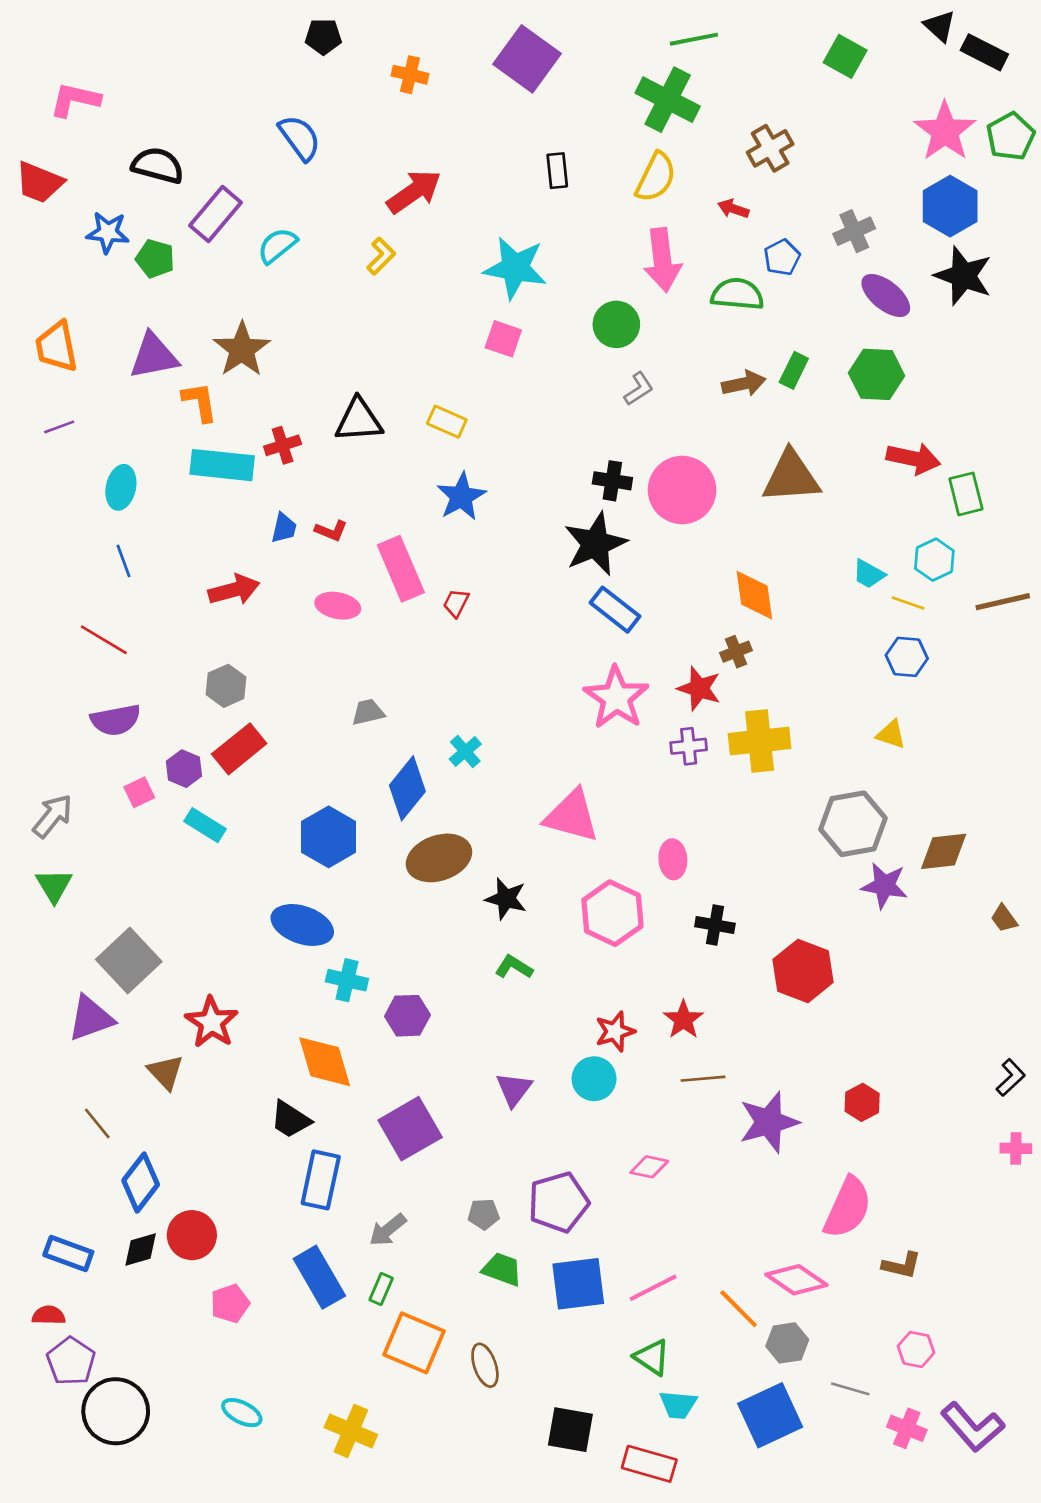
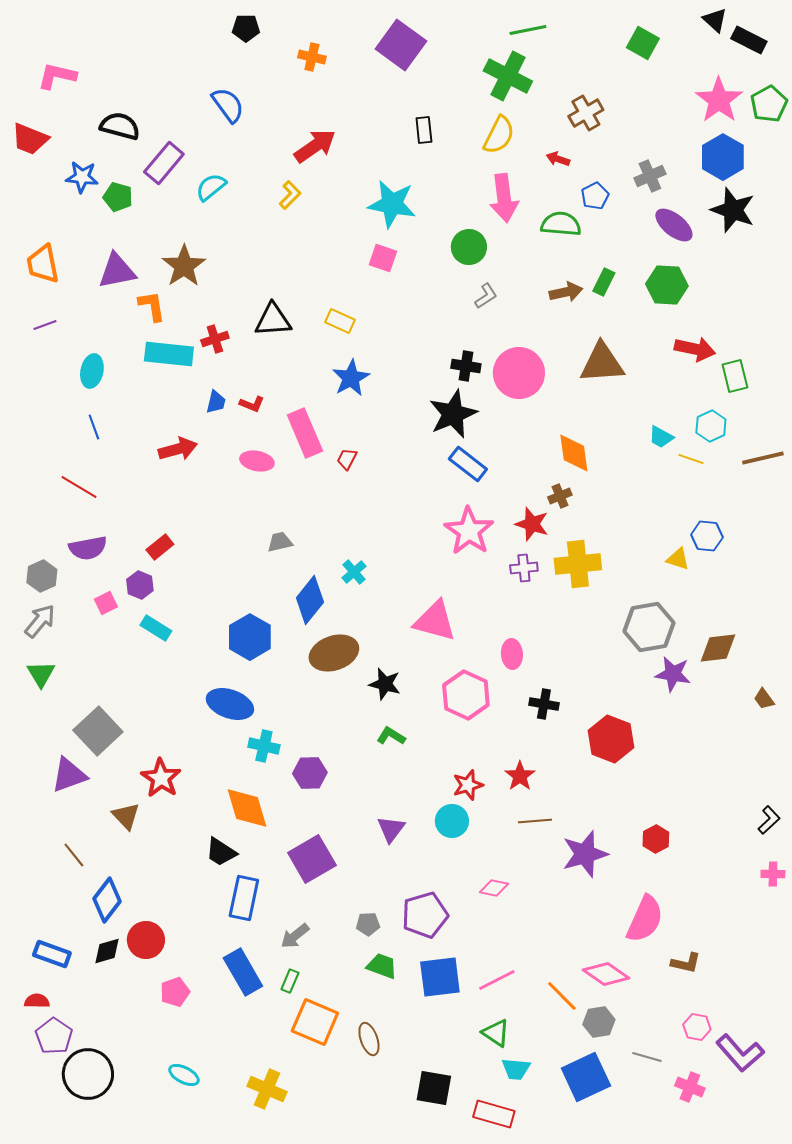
blue hexagon: (907, 657) -> (707, 536), moved
gray hexagon: (226, 686) -> (42, 576), moved
red rectangle: (239, 749) -> (160, 547), moved, size x0.7
purple L-shape: (973, 1427) -> (740, 1053), moved

